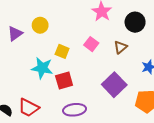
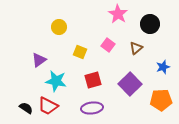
purple triangle: (15, 34) -> (39, 60), moved
cyan star: (42, 68) -> (56, 81), moved
red square: (64, 81) -> (93, 80), moved

